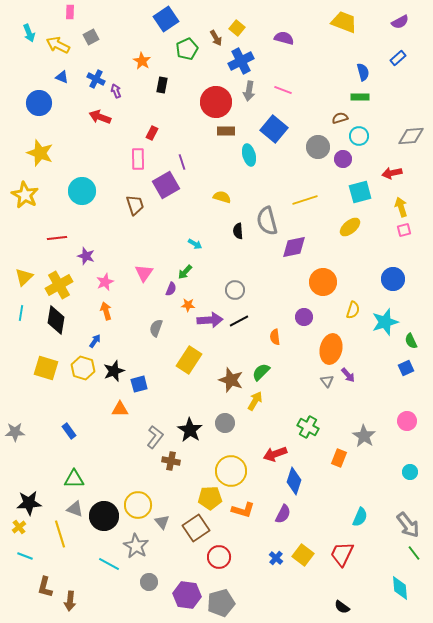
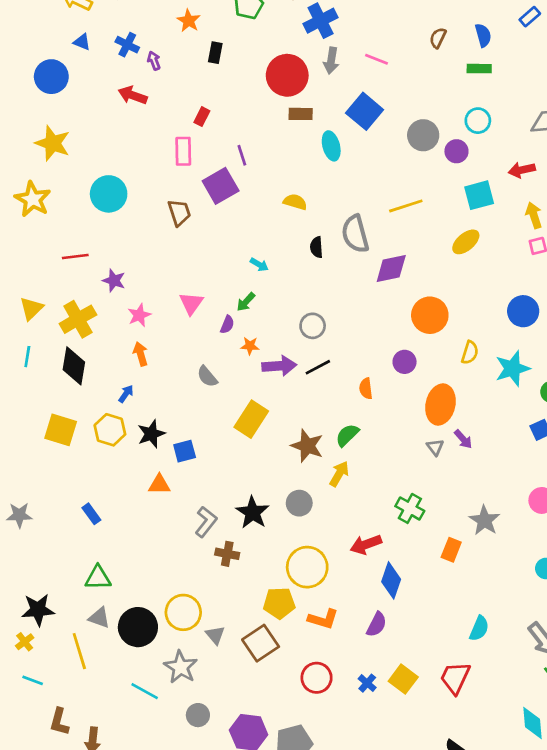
brown semicircle: (340, 118) -> (438, 38), moved, turned -49
gray semicircle: (156, 328) -> (207, 377), turned -60
red circle: (219, 557) -> (317, 678), moved

